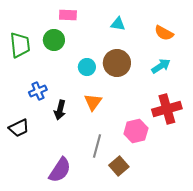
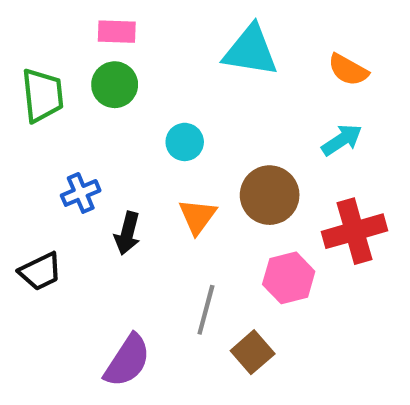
pink rectangle: (68, 15) -> (117, 32), moved
cyan triangle: (118, 24) -> (250, 51), size x1.8
brown circle: (117, 63) -> (270, 195), moved

